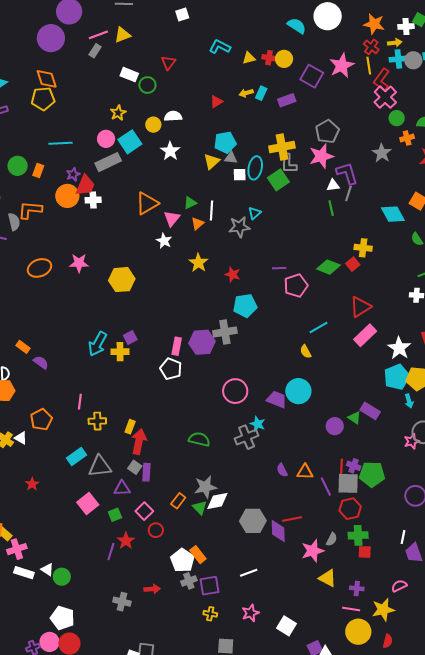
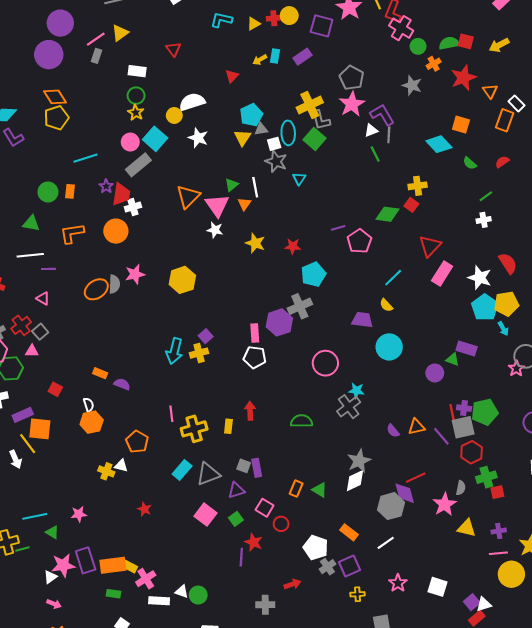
green circle: (147, 85) -> (136, 96), moved
white semicircle: (173, 116) -> (192, 102), size x1.4
orange circle: (67, 196) -> (116, 231), moved
pink triangle: (172, 218) -> (217, 205), size x1.4
gray semicircle: (14, 222) -> (114, 284), moved, turned 30
gray star: (239, 227) -> (276, 161), moved, turned -30
purple trapezoid: (277, 399) -> (362, 320), moved
yellow cross: (97, 421) -> (194, 429), size x1.4
red arrow: (139, 441) -> (250, 411), moved, size x0.7
gray star: (205, 487) -> (359, 461), moved
white diamond: (217, 501) -> (355, 481), moved
gray hexagon: (253, 521) -> (391, 506), moved
orange rectangle: (198, 555) -> (349, 532), moved

